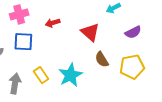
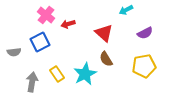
pink cross: (19, 14) -> (46, 15), moved, turned -36
blue square: (23, 42) -> (40, 42), turned -30
brown semicircle: (102, 59) -> (106, 59), moved

